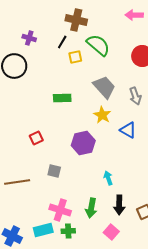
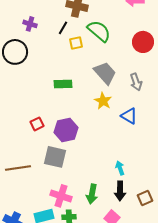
purple hexagon: (83, 143) -> (66, 130), moved
gray square: (54, 171) -> (55, 157), size x1.6
cyan arrow: (108, 178) -> (120, 168), moved

